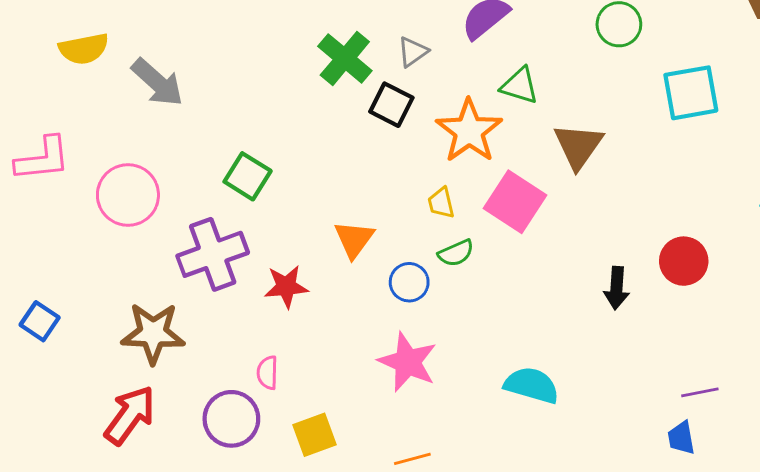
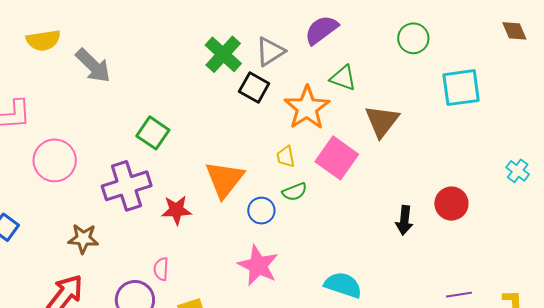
gray triangle: (413, 52) -> (270, 52), size x1.4
pink circle: (128, 195) -> (55, 160), moved
orange triangle: (354, 239) -> (225, 179), size x1.4
brown star: (153, 333) -> (83, 239), size x0.7

